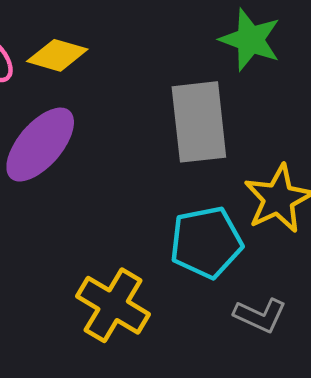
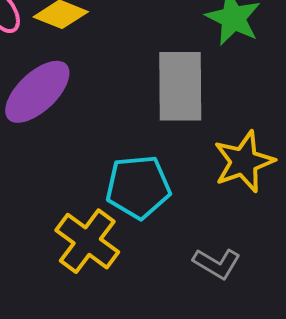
cyan pentagon: (206, 242) -> (138, 187), moved

